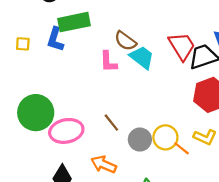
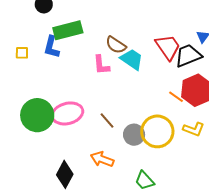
pink ellipse: (66, 131) -> (67, 113), moved
yellow circle: (165, 137) -> (157, 131), size x1.4
orange line: (182, 148) -> (176, 97), moved

